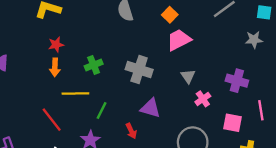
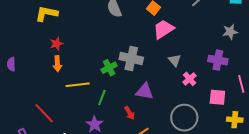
gray star: (254, 40) -> (230, 32), moved
green cross: (94, 65) -> (109, 68), moved
red line: (52, 120) -> (44, 113), moved

